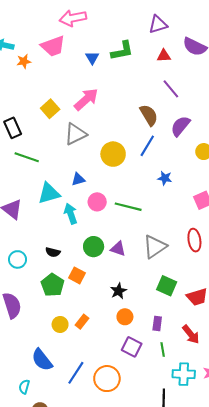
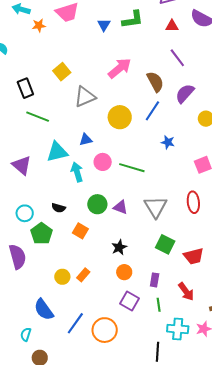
pink arrow: (86, 99) -> (120, 68), moved
gray triangle: (155, 247) -> (156, 207), turned -30
green pentagon: (52, 285) -> (42, 234), moved

